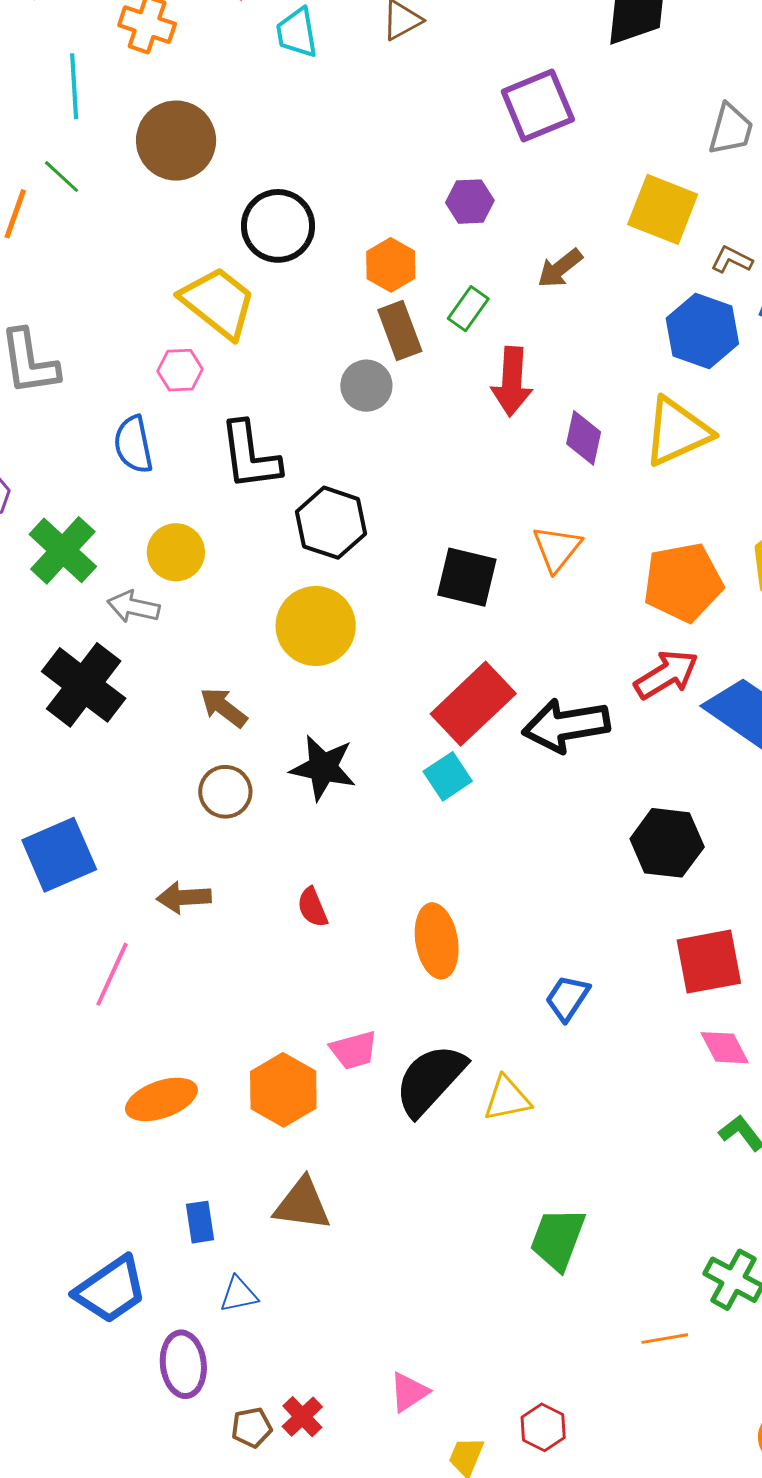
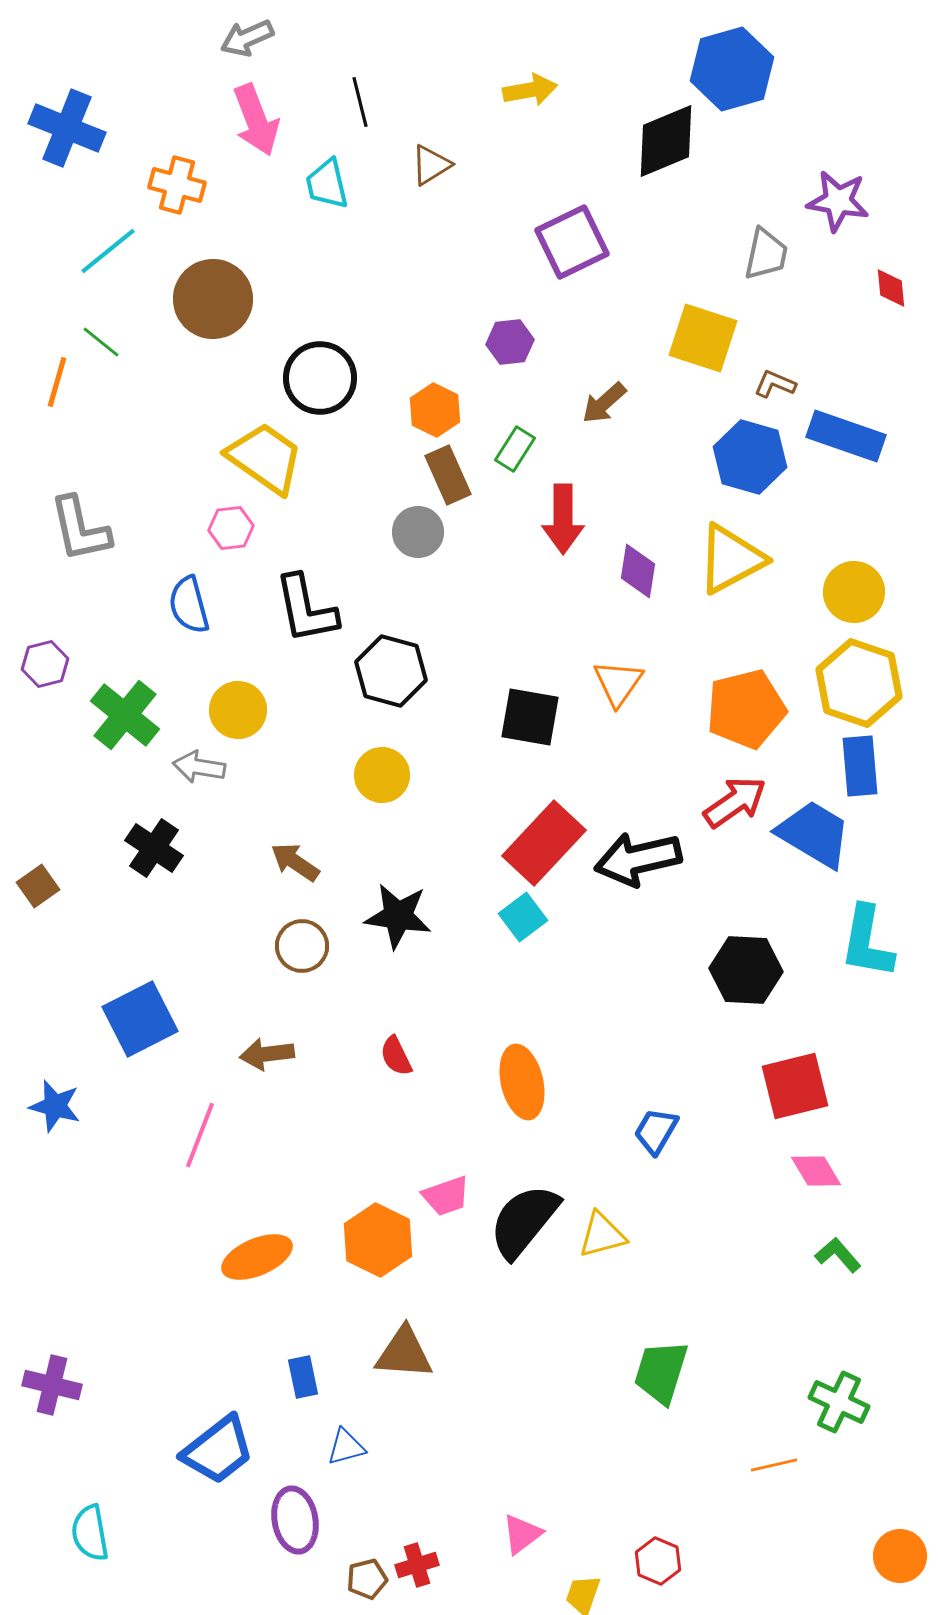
cyan line: (74, 86) -> (108, 251), turned 58
yellow circle: (316, 626) -> (382, 775), size x0.7
black cross: (84, 685) -> (154, 848), size x0.7
red cross: (302, 1417) -> (417, 1565), turned 30

